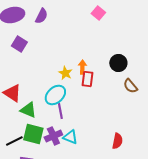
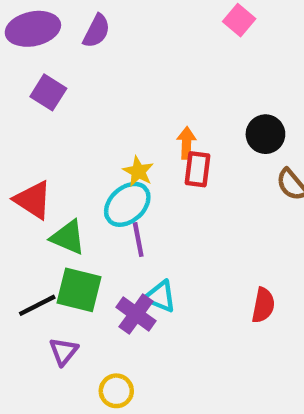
pink square: (98, 13) -> (239, 20), moved
yellow star: (65, 73) -> (138, 171), moved
purple cross: (53, 136) -> (136, 314), moved, turned -30

